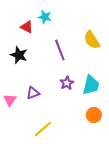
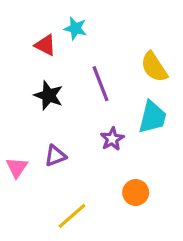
black star: (19, 55) -> (49, 95), moved
cyan trapezoid: (91, 85) -> (152, 117), moved
orange circle: (94, 115) -> (136, 193), moved

